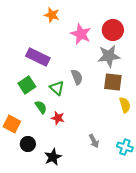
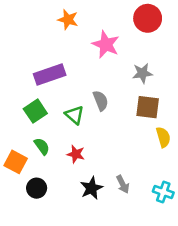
red circle: (113, 30) -> (148, 18), moved
gray star: (109, 56) -> (142, 73), size x0.7
purple rectangle: (38, 57) -> (50, 74), turned -45
green semicircle: (41, 107) -> (42, 146), moved
black star: (53, 157) -> (91, 188), moved

